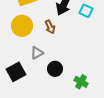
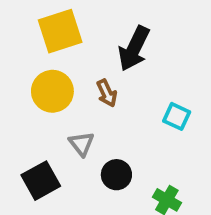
cyan square: (86, 11) -> (177, 116), moved
gray triangle: (37, 53) -> (82, 144), turned -40

